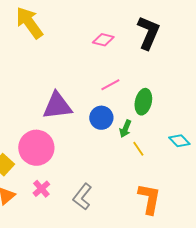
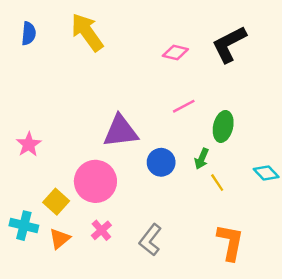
black L-shape: (148, 33) -> (229, 44), turned -140
blue circle: (101, 118) -> (161, 162), moved

